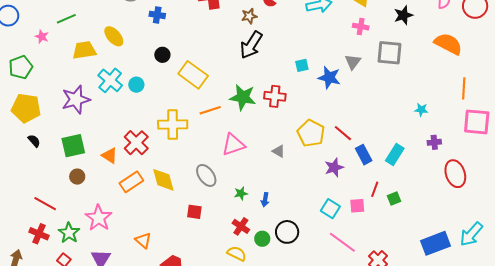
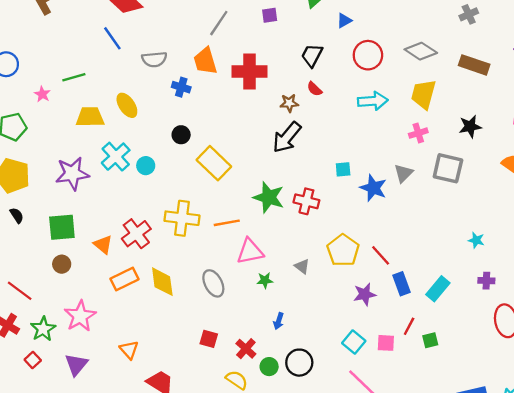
pink cross: (361, 27) -> (418, 133), turned -35
orange line: (210, 110) -> (227, 223), moved
green star: (241, 193) -> (265, 280), moved
red square: (194, 212) -> (209, 339), moved

